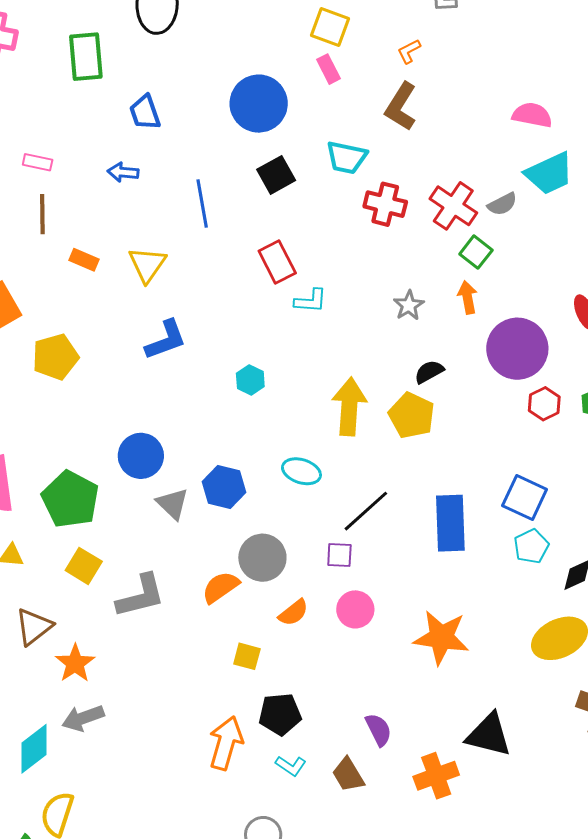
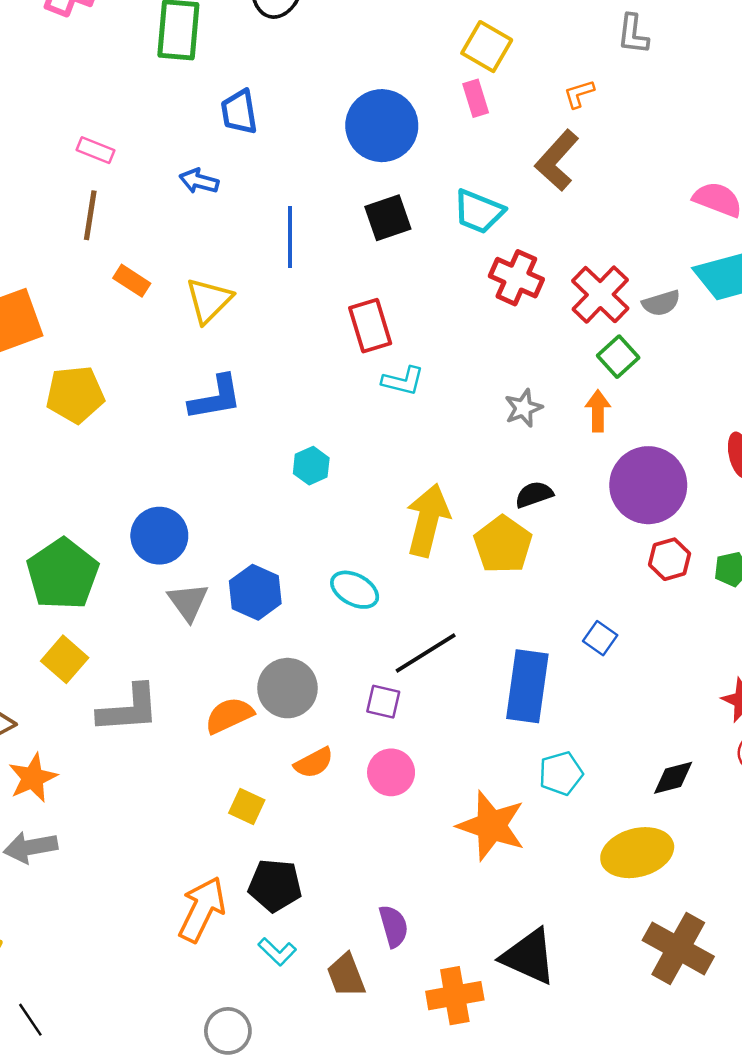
blue square: (525, 497) -> (600, 638), moved, size x0.6
cyan pentagon: (531, 546) -> (561, 773), moved

